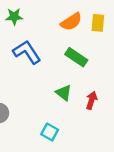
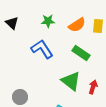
green star: (14, 17) -> (48, 21), moved
green triangle: (64, 93) -> (71, 81), size x1.5

